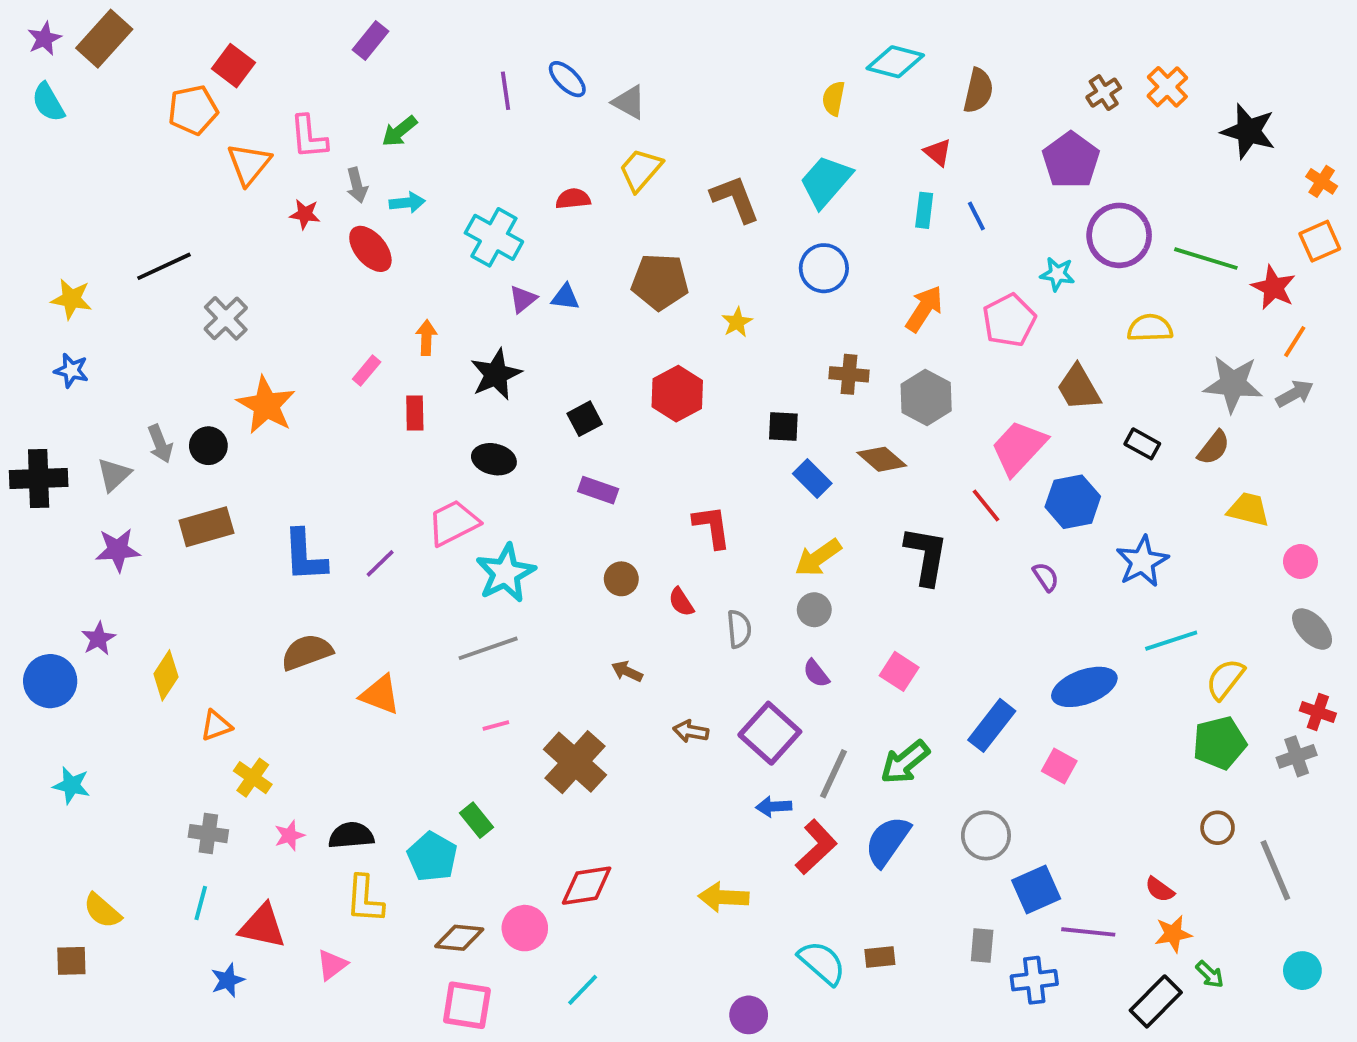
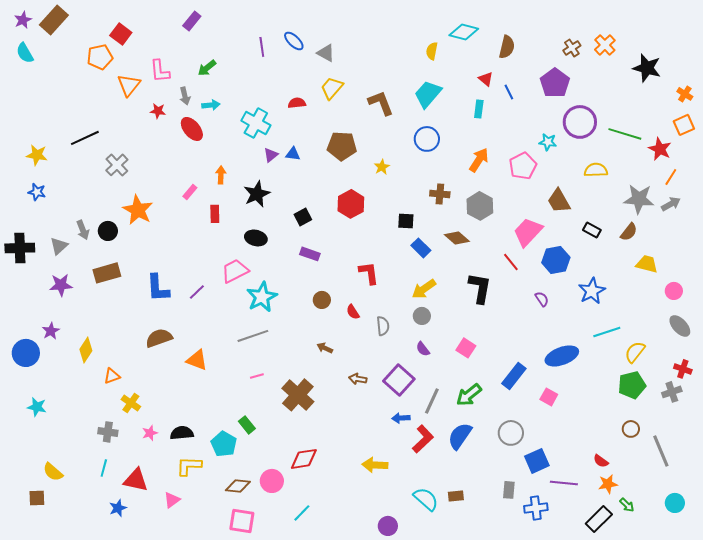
blue line: (976, 216) -> (509, 92), moved
yellow L-shape: (365, 899) -> (189, 466), turned 88

